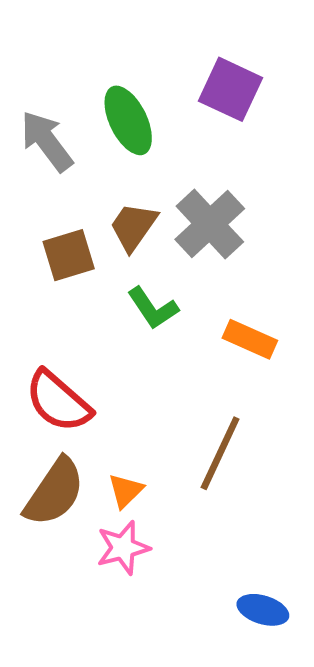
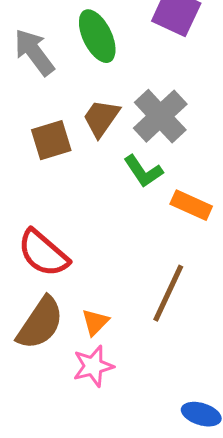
green L-shape: (153, 308) -> (143, 171), moved

